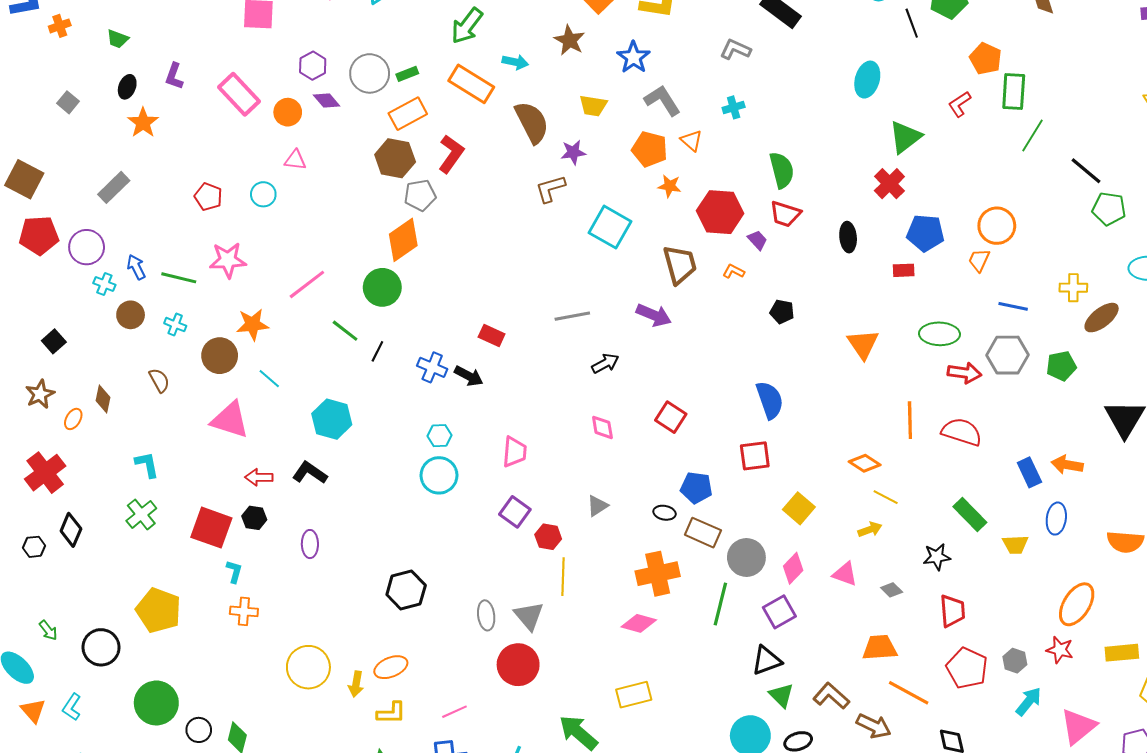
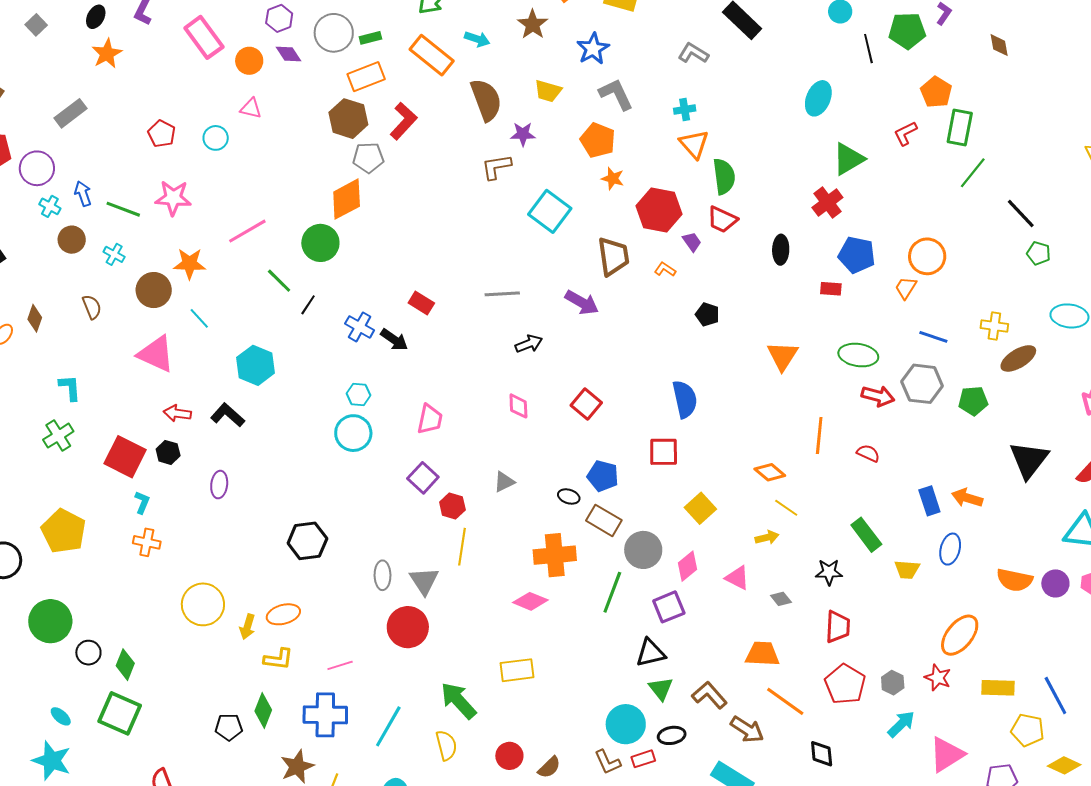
orange triangle: (691, 141) -> (694, 144), moved, size x1.4
green pentagon: (1109, 209) -> (1039, 253), size x0.7
red semicircle: (962, 432) -> (868, 453), size x0.6

